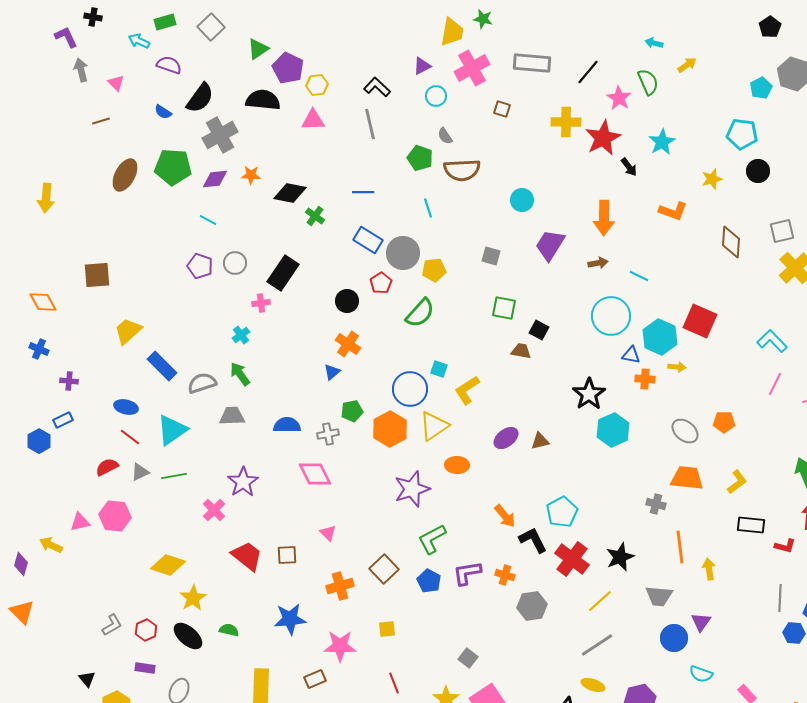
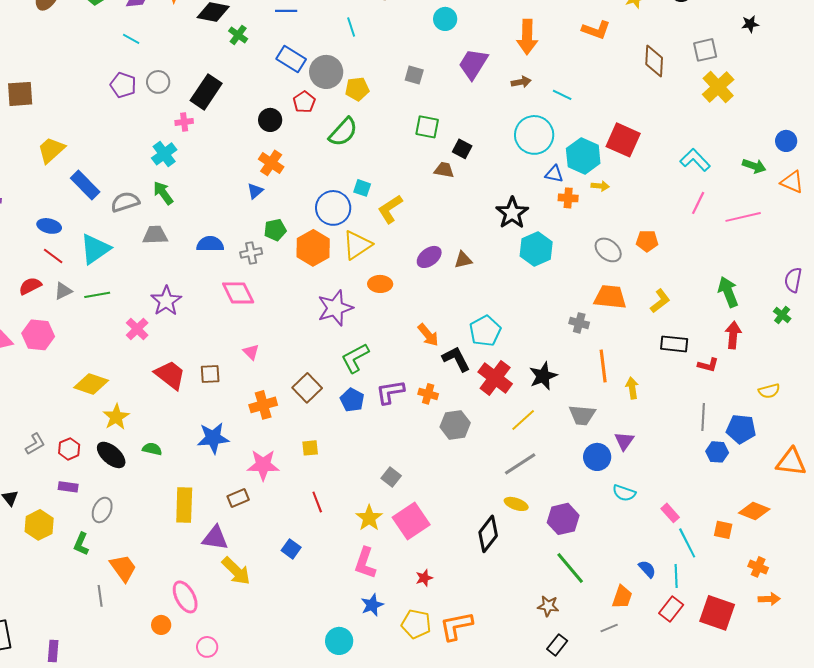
cyan cross: (241, 335) -> (164, 154), size x1.4

